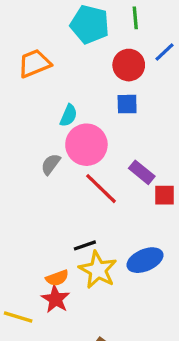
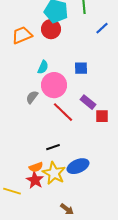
red circle: (129, 65) -> (51, 29), moved
blue square: (127, 104) -> (81, 68), moved
blue ellipse: (145, 260) -> (78, 166), moved
yellow star: (98, 270) -> (54, 173), moved

